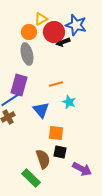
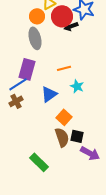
blue triangle: (41, 110) -> (49, 94), turned 36
orange square: (56, 133) -> (64, 117), turned 35
black square: (60, 152) -> (77, 136), moved
brown semicircle: (43, 159) -> (62, 137), moved

